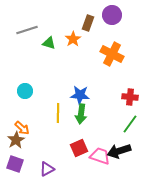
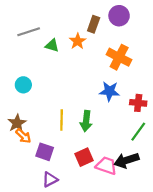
cyan circle: (25, 91) -> (23, 85), moved
blue star: (80, 95) -> (109, 91), moved
brown star: (16, 140) -> (17, 123), moved
purple square: (15, 164) -> (45, 152), moved

